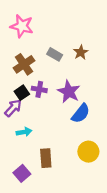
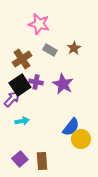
pink star: (22, 26) -> (39, 24), moved
black square: (22, 93) -> (20, 85), size x1.5
blue semicircle: (81, 113) -> (71, 127), moved
brown rectangle: (46, 158) -> (42, 161), moved

